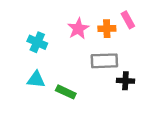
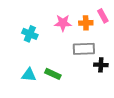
pink star: (78, 29) -> (63, 23), turned 30
cyan triangle: (36, 79) -> (29, 75), moved

